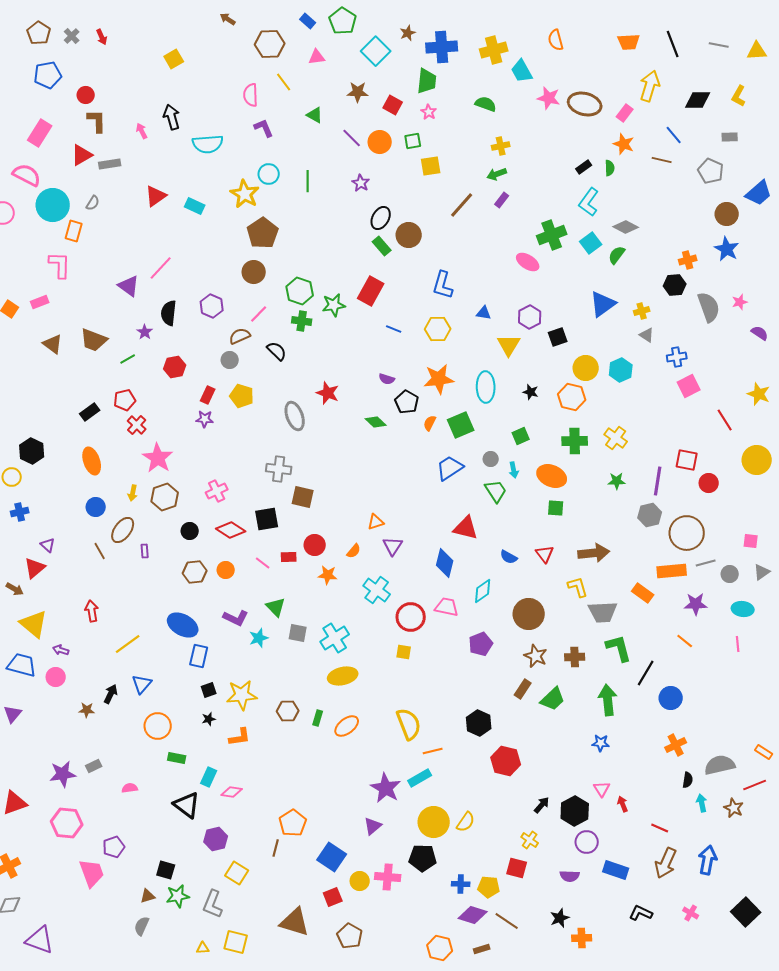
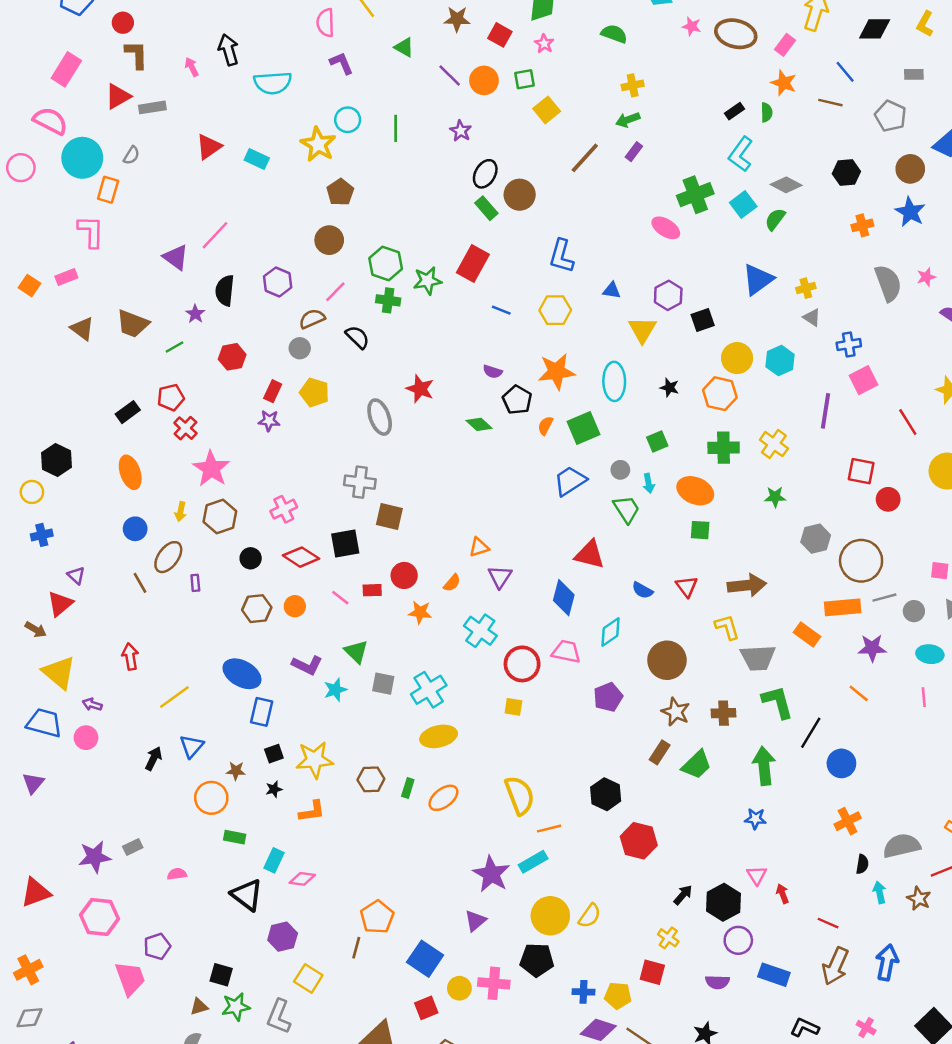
pink star: (549, 98) -> (692, 26), size x0.7
yellow square: (431, 166) -> (547, 110), turned -30
brown pentagon: (263, 233) -> (340, 192), size x0.7
black hexagon: (675, 285) -> (846, 173), moved
purple line: (658, 481) -> (825, 411), moved
brown star: (87, 710) -> (236, 771), moved

